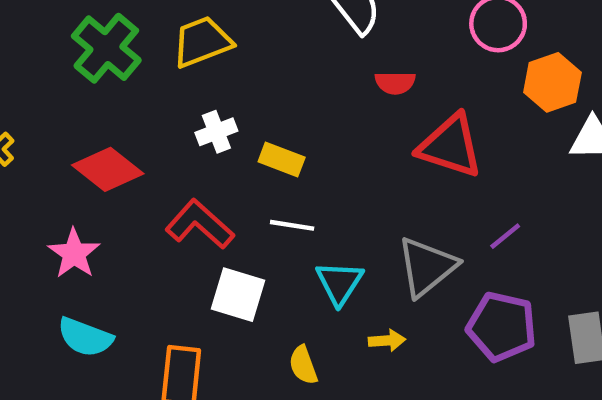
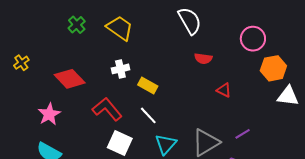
yellow trapezoid: (202, 42) -> (120, 28), turned 48
green cross: (106, 48) -> (77, 25), size x0.6
red triangle: (450, 146) -> (224, 90), size x0.5
white line: (292, 225) -> (148, 115), turned 30

